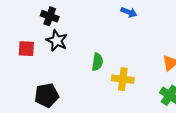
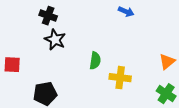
red square: (26, 49) -> (12, 65), moved

